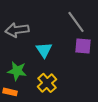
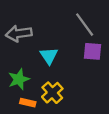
green star: (17, 71) -> (19, 79), turned -30
orange rectangle: (10, 92) -> (28, 103), moved

